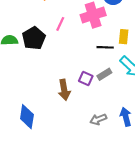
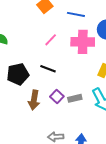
black pentagon: (34, 38) -> (18, 74), moved
black line: (105, 47) -> (48, 69), moved

